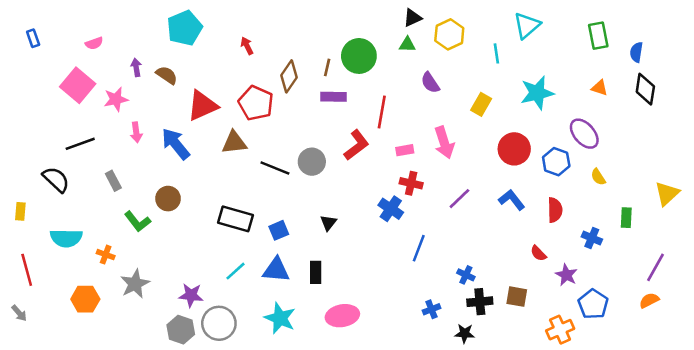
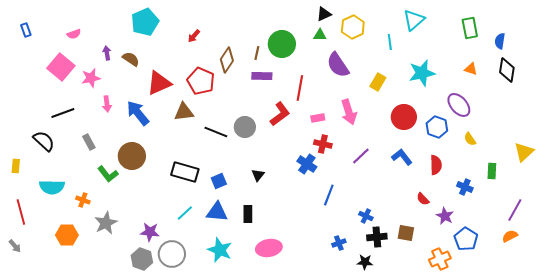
red arrow: (247, 46) -> (194, 36), turned -112
purple semicircle: (430, 83) -> (338, 65), size x1.5
brown circle: (168, 199) -> (132, 156), size x1.4

